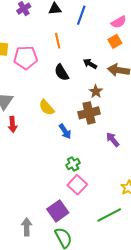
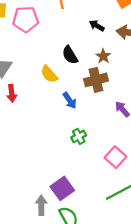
black semicircle: (62, 72) -> (70, 55), moved
pink square: (77, 185) -> (115, 157), moved
gray arrow: (27, 227) -> (41, 205), moved

